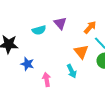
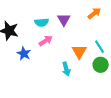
orange arrow: (90, 27) -> (94, 13), moved
pink arrow: (47, 80) -> (46, 41), moved, turned 56

